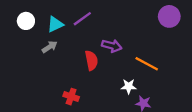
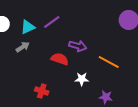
red semicircle: (91, 60) -> (60, 59), turned -60
white star: (129, 86) -> (82, 79), moved

